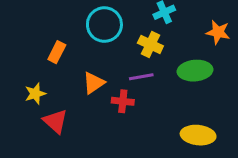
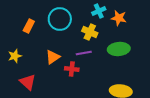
orange star: (218, 32) -> (119, 18), moved
orange rectangle: (57, 52) -> (29, 26), moved
yellow star: (35, 94) -> (15, 56), moved

